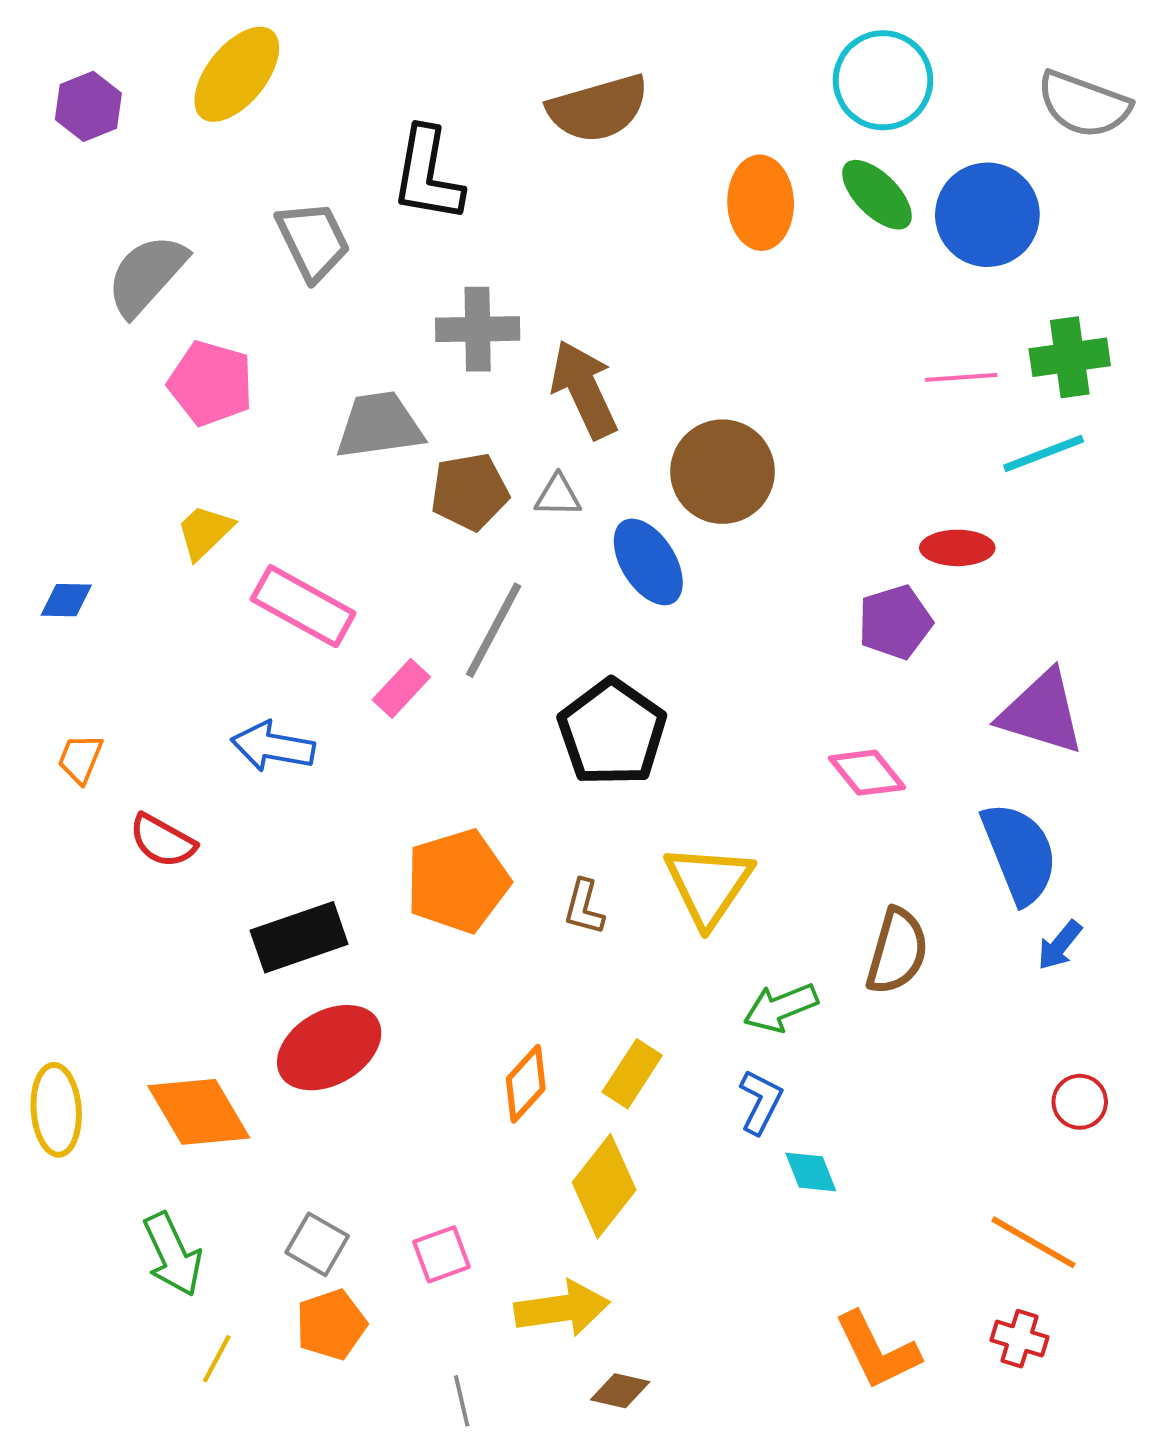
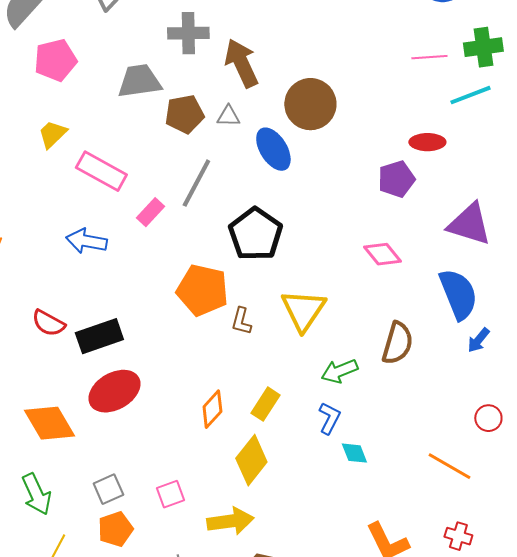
pink pentagon: (211, 383) -> (55, 60), turned -30
red semicircle: (163, 841) -> (48, 323), moved
orange pentagon: (458, 881) -> (202, 290), moved, turned 30
orange line: (1034, 1242) -> (449, 466), moved
gray square: (317, 1244) -> (108, 489), turned 36

